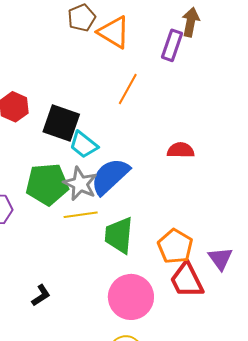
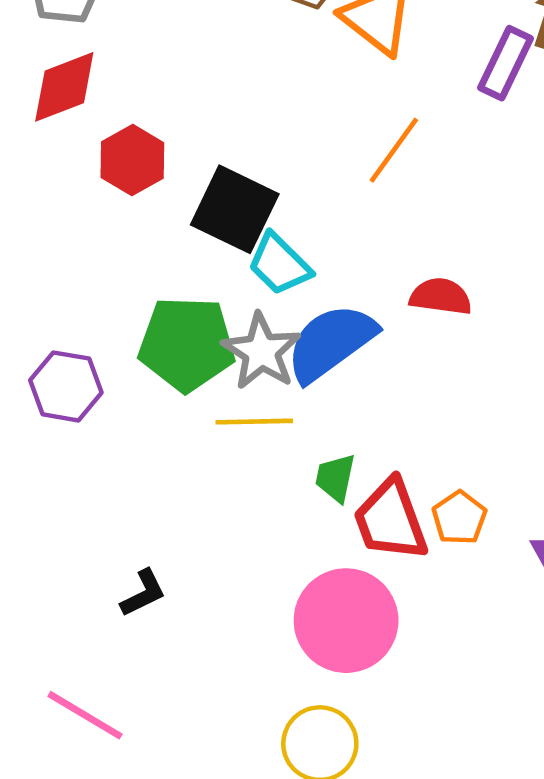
red semicircle: (181, 150) -> (441, 297), moved
green trapezoid: (119, 235) -> (335, 478), size x0.6
orange pentagon: (175, 246) -> (459, 518), size x0.7
red trapezoid: (187, 280) -> (391, 520), moved

